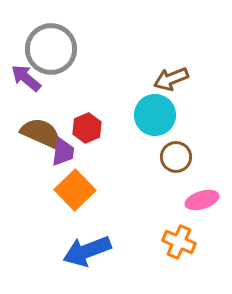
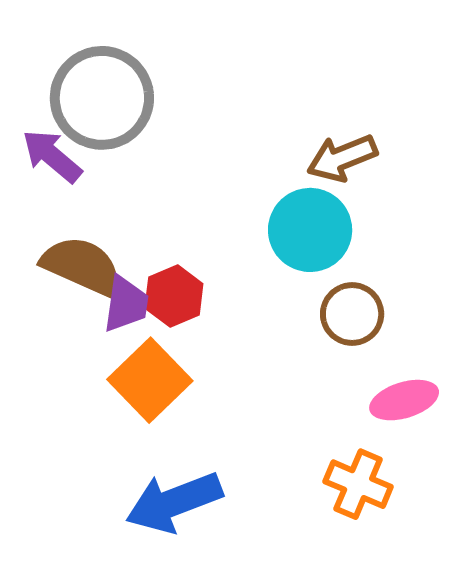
red hexagon: (87, 128) -> (174, 296), moved

